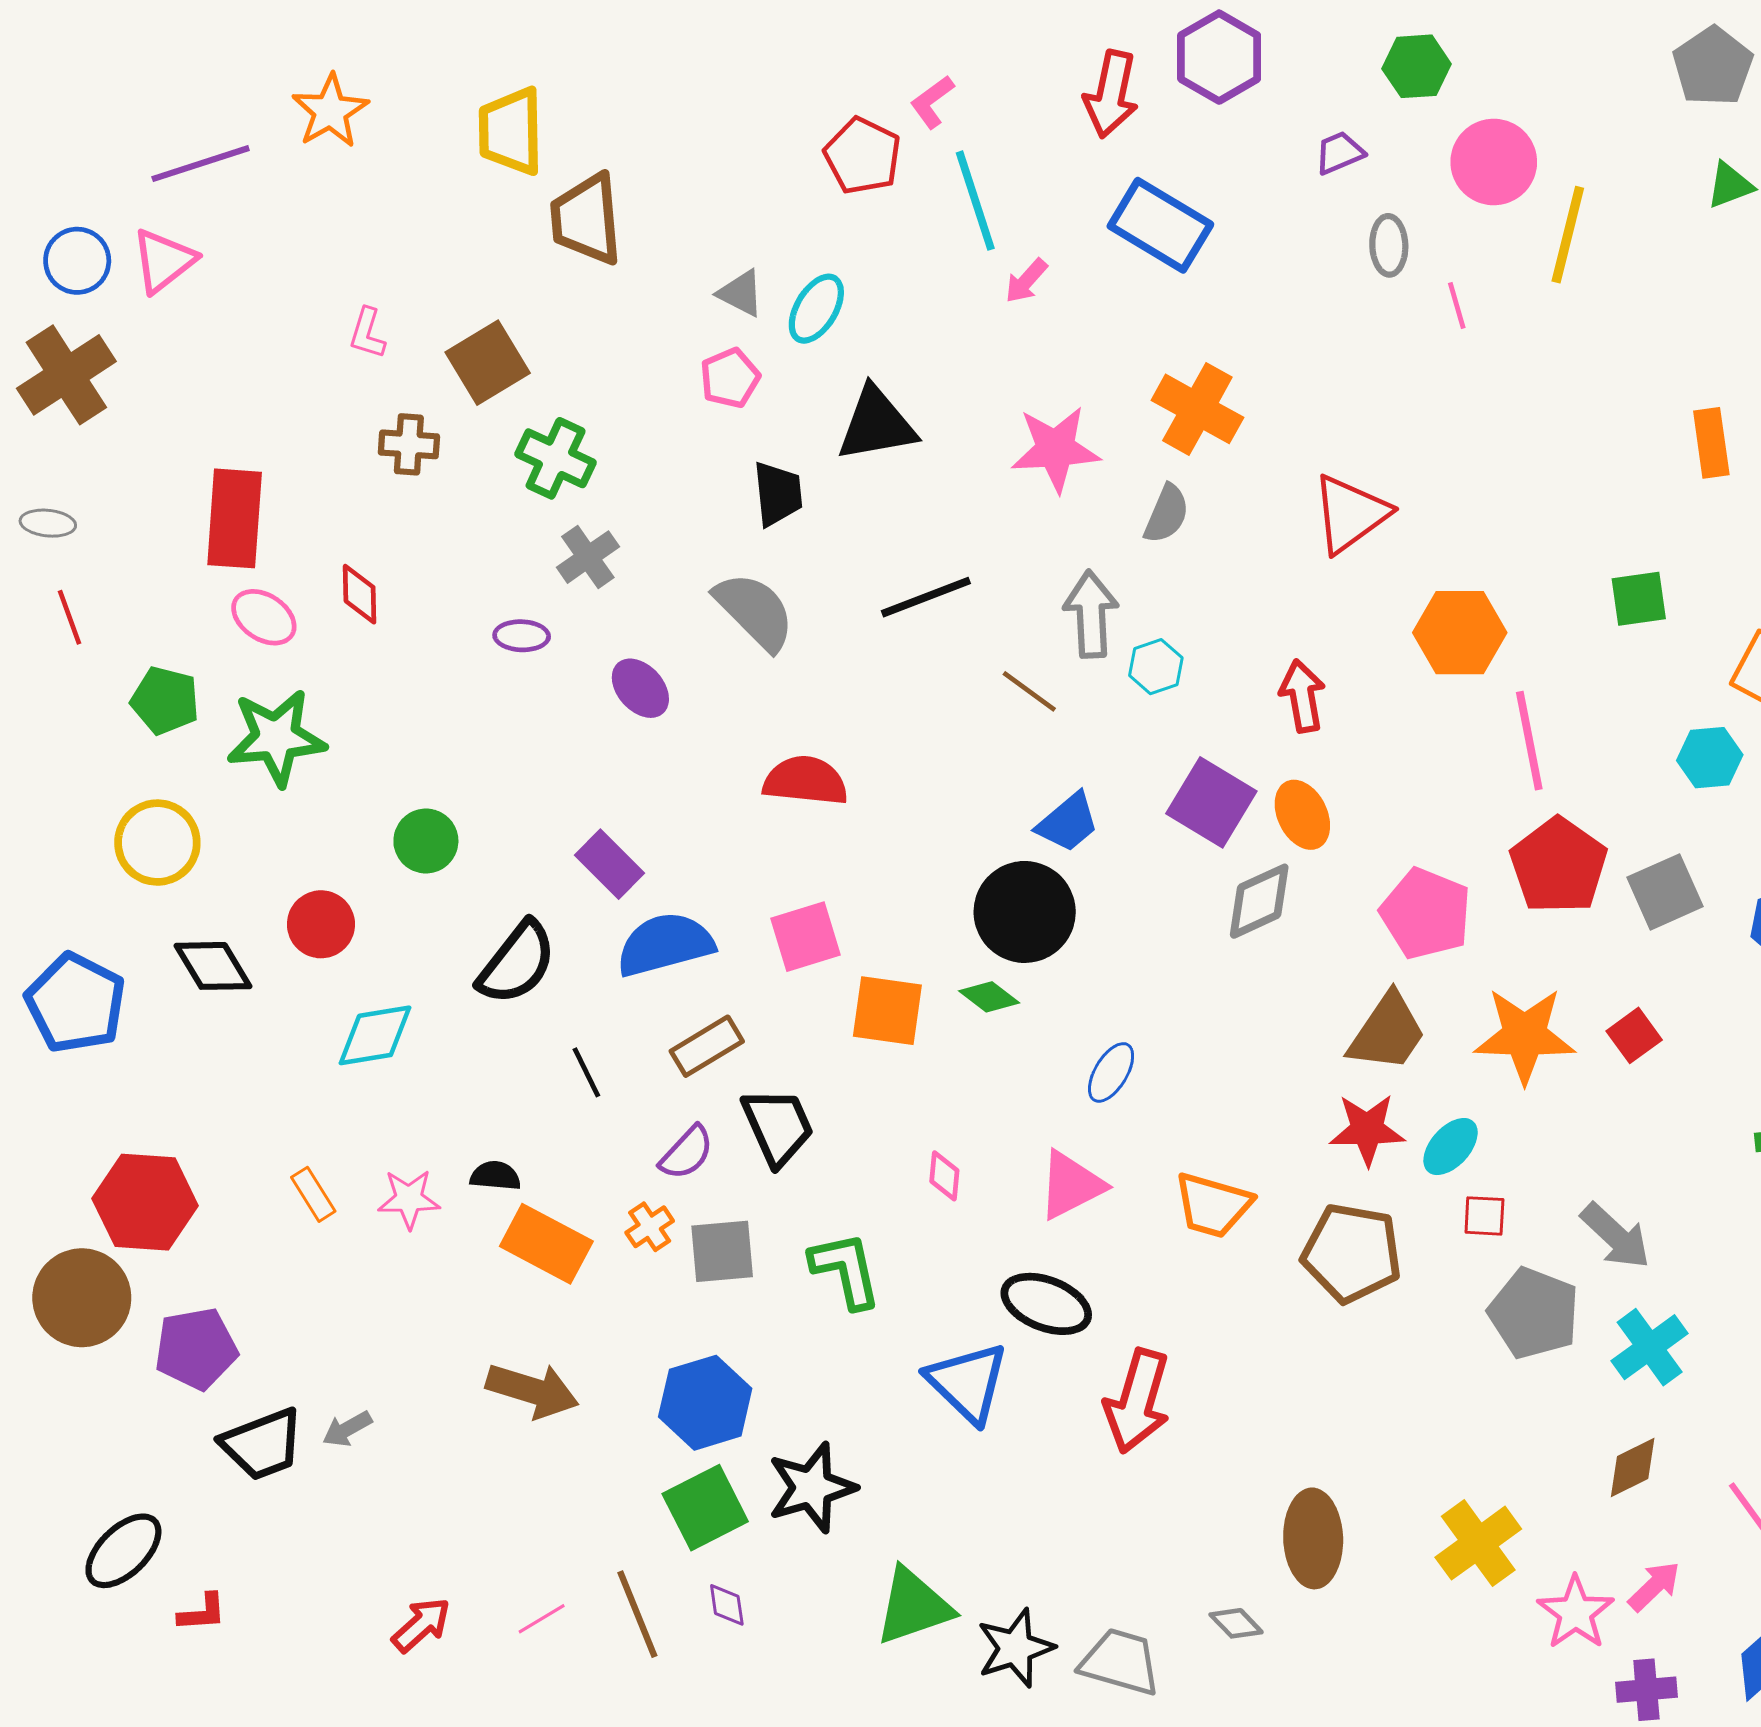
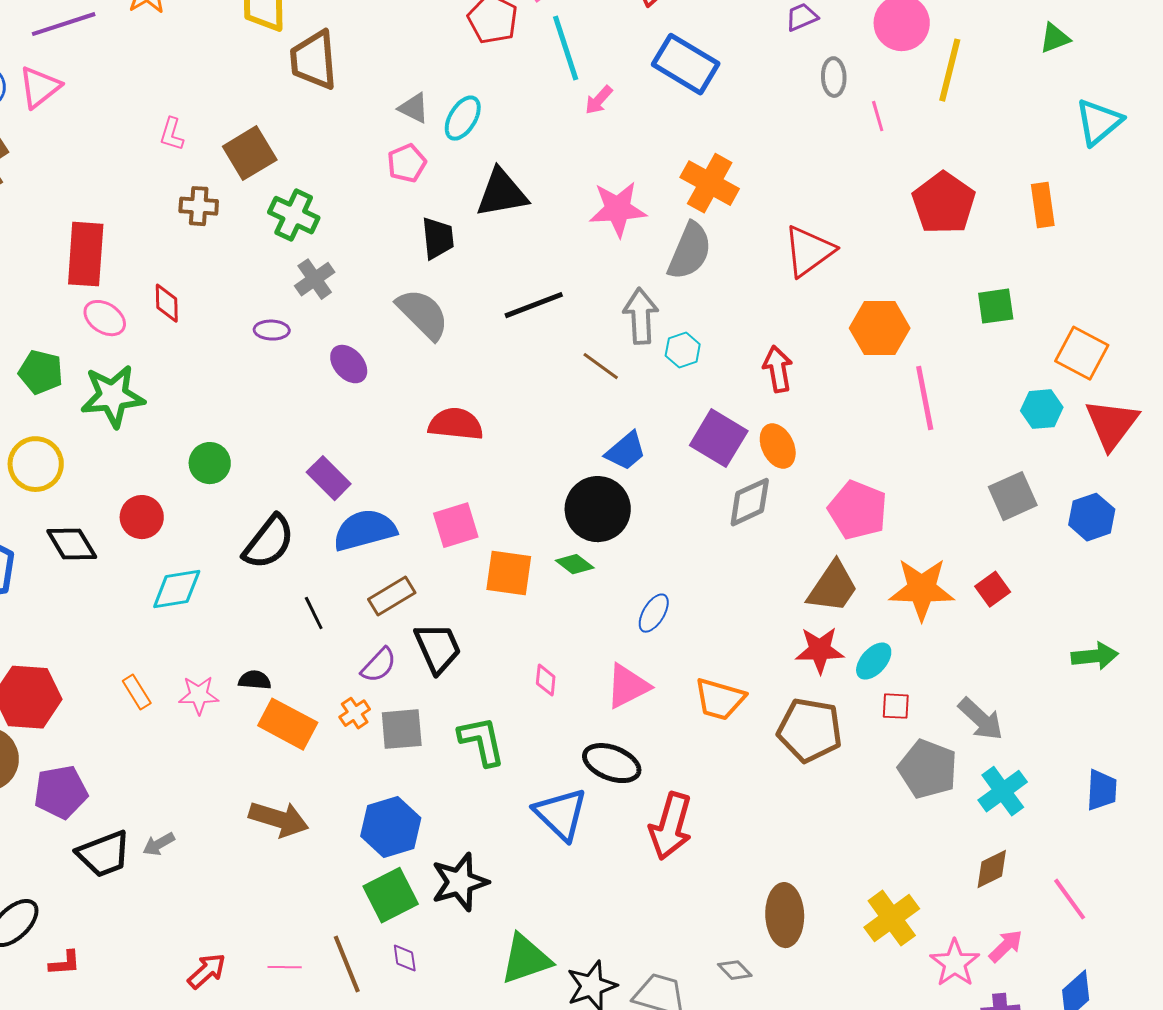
gray semicircle: (1167, 514) -> (690, 251), size x1.5
red pentagon: (1559, 866) -> (944, 203), moved
pink line: (542, 1619) -> (285, 967), turned 32

